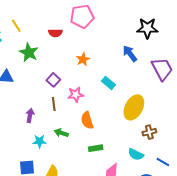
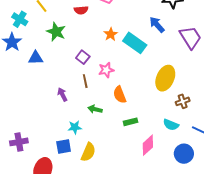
cyan rectangle: (108, 83) -> (135, 43), moved, size x1.6
purple arrow: (30, 115) -> (62, 94), turned -32
cyan star: (40, 141) -> (75, 127), moved

